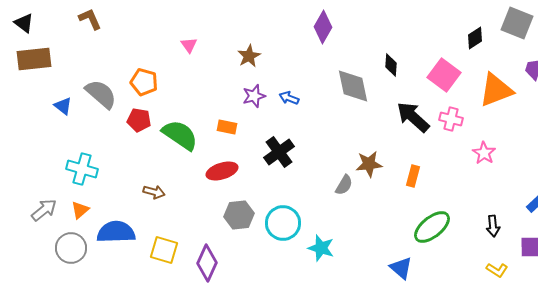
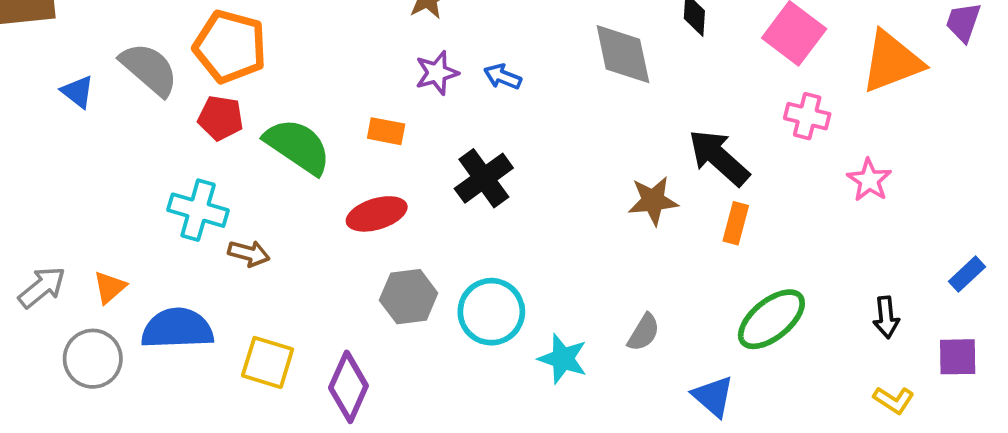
orange pentagon: (144, 82) -> (230, 47), size x1.4
black arrow: (413, 117) -> (719, 158), moved
cyan cross: (82, 169) -> (198, 210), moved
gray semicircle: (344, 185) -> (644, 332), moved

